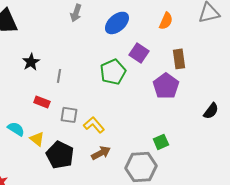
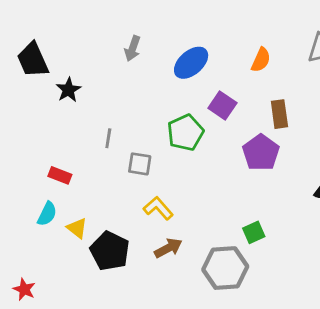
black star: (31, 62) -> (68, 90), moved
red rectangle: (42, 102) -> (60, 175), moved
gray square: (69, 115) -> (140, 164), moved
cyan semicircle: (16, 129) -> (47, 214), turned 84

